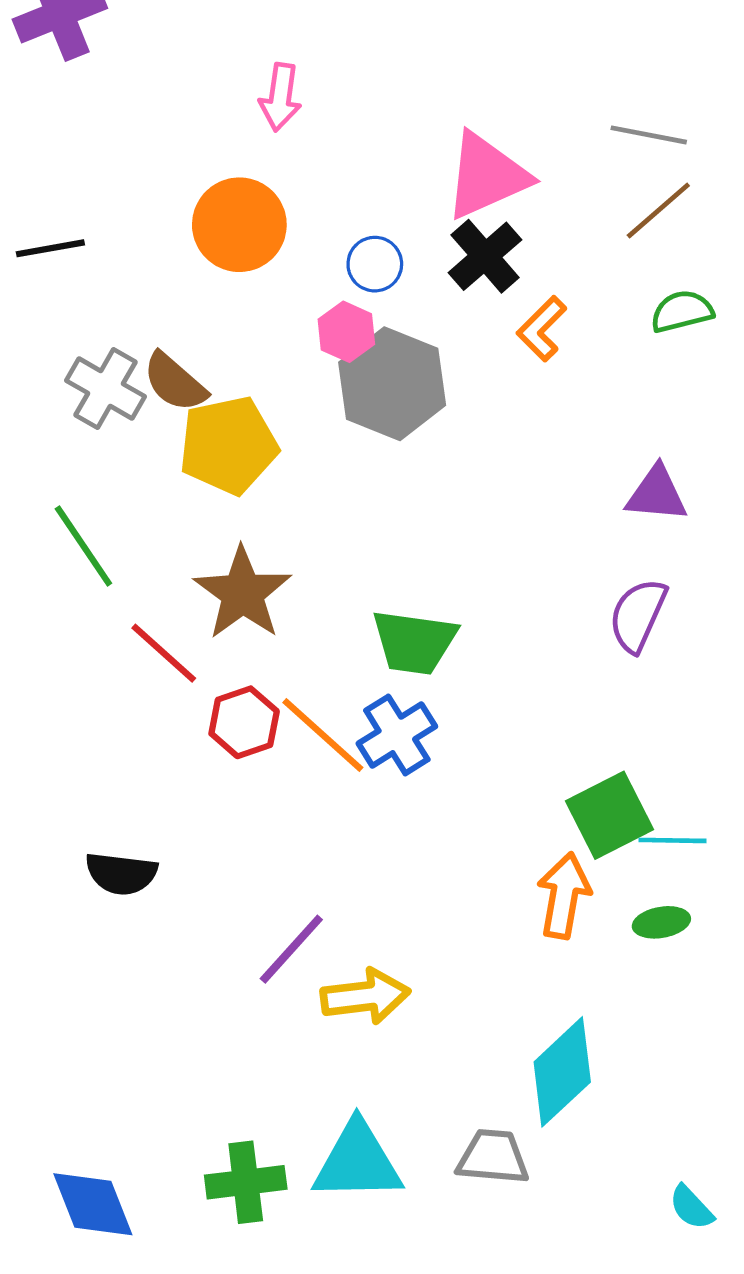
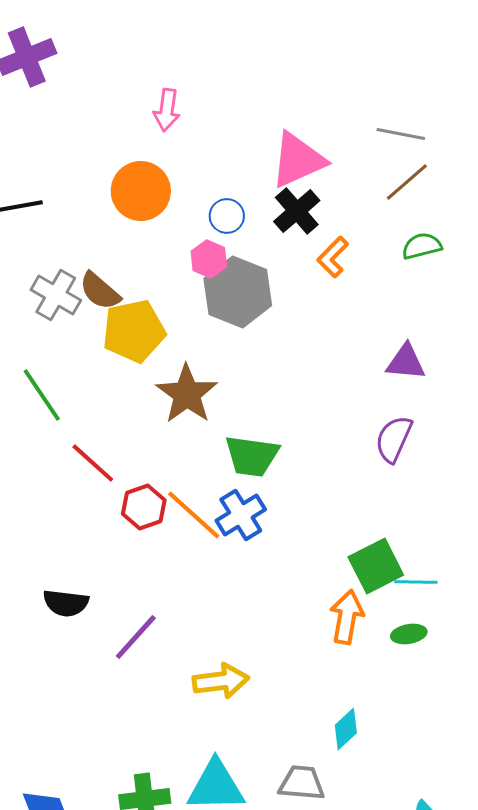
brown star: (243, 593) -> (187, 394), moved
purple line: (291, 949) -> (136, 637), moved
cyan diamond: (562, 1072) -> (346, 729), size x0.6

